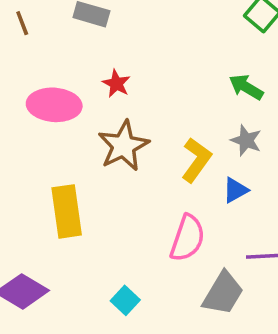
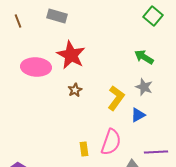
red star: (116, 84) -> (71, 55), size x1.8
brown star: (123, 146) -> (75, 90), size x0.5
yellow rectangle: (67, 211) -> (84, 149), moved, size x0.5

